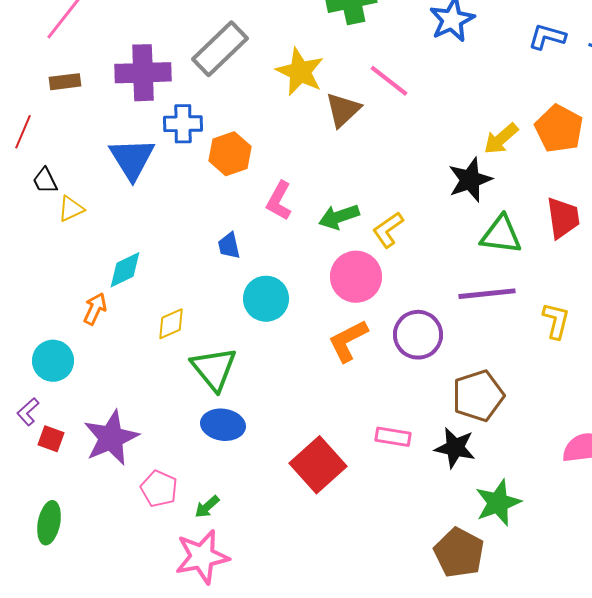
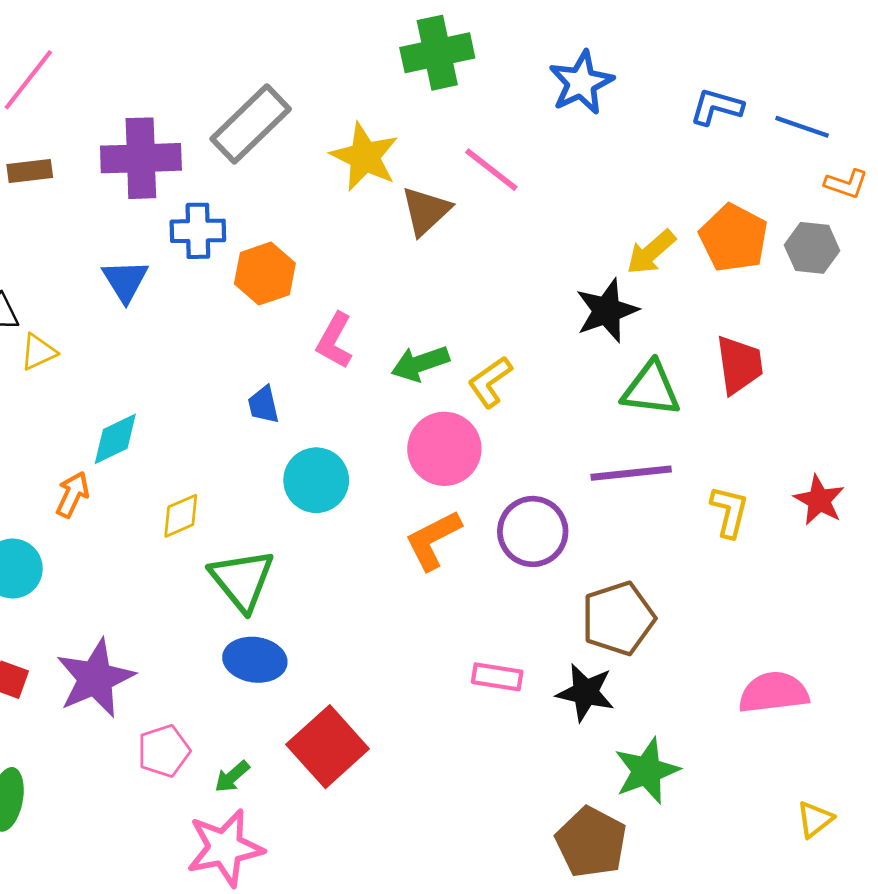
blue triangle: (132, 159) -> (125, 281), size x0.7
red square: (318, 465) -> (328, 747), moved
pink pentagon: (159, 489) -> (164, 751), turned 30

